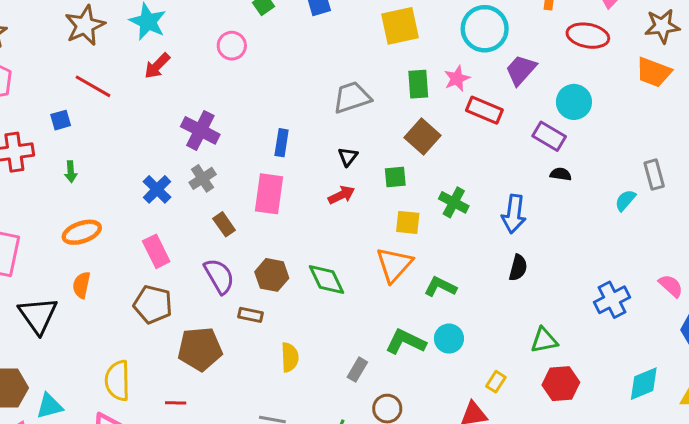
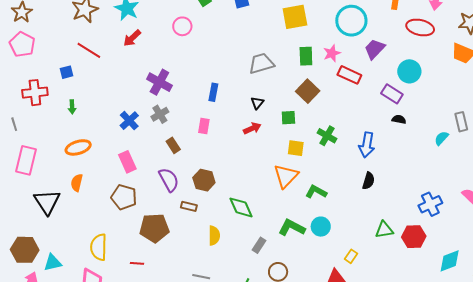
pink rectangle: (269, 194) -> (204, 126), size x0.6
green diamond: (327, 279) -> (241, 207), moved
red hexagon: (561, 384) -> (414, 237), moved

